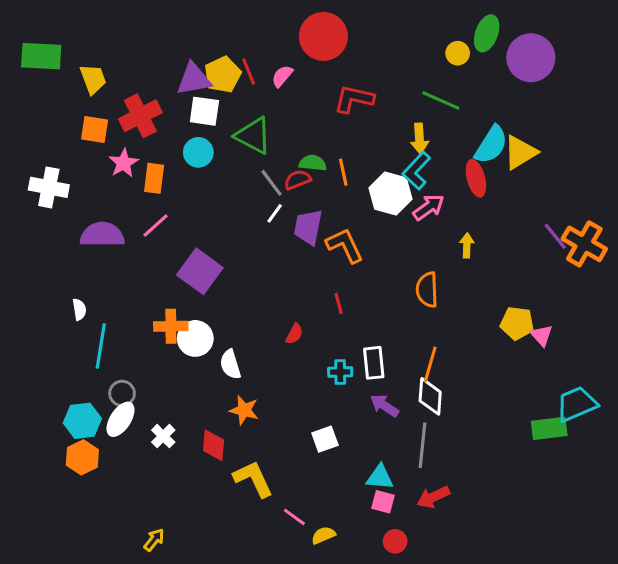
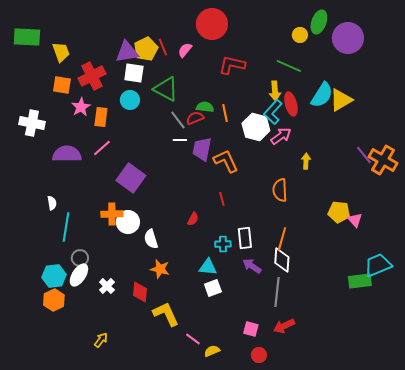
red ellipse: (476, 178) -> (291, 104), moved
white line: (275, 213) -> (180, 140), turned 56
cyan triangle: (380, 477) -> (208, 267), moved
yellow arrow: (154, 540) -> (101, 340), moved

